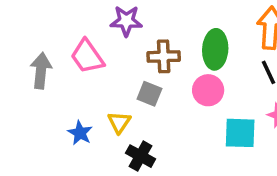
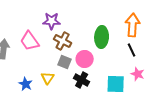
brown cross: (164, 56) -> (63, 41), moved, turned 30
pink circle: (208, 90) -> (85, 59), moved
black cross: (141, 156) -> (82, 80), moved

